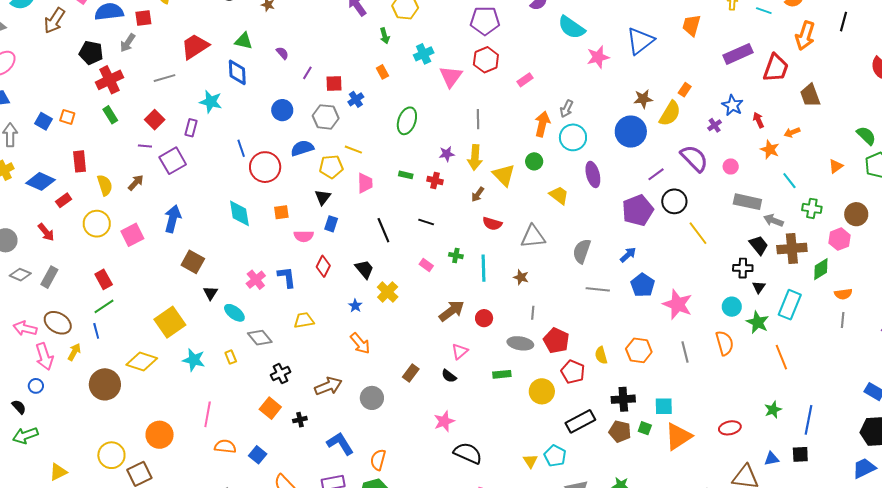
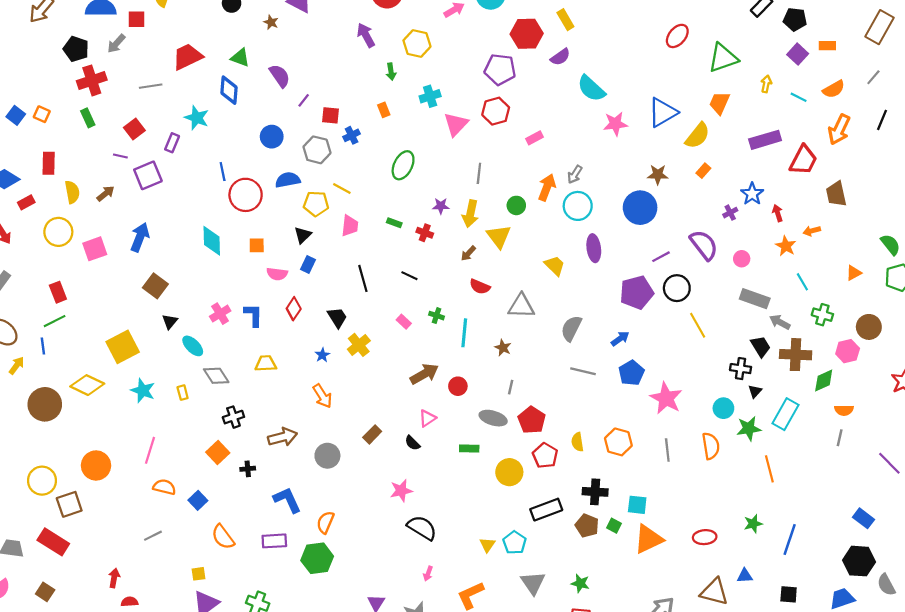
purple semicircle: (282, 53) -> (280, 76), size x1.6
yellow semicircle: (670, 114) -> (697, 136), moved
green circle: (534, 161) -> (516, 205), moved
green star: (758, 322) -> (749, 428), turned 30
black square: (800, 454) -> (789, 594), moved

